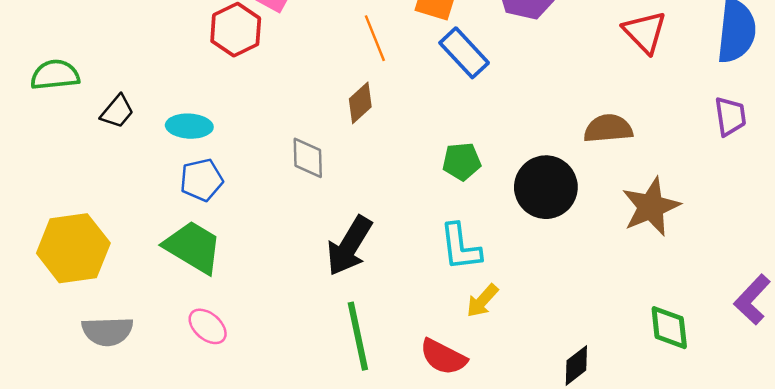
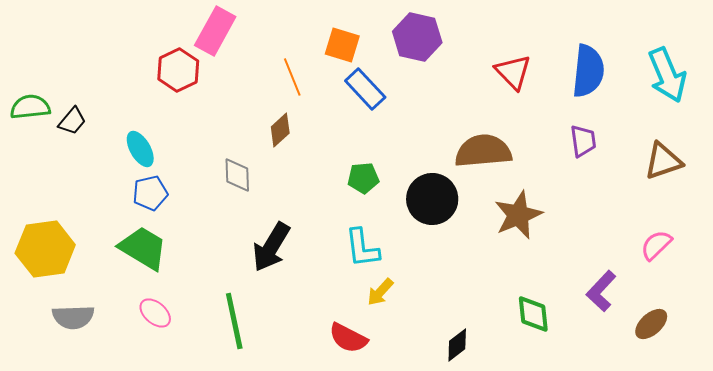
black trapezoid: (117, 111) -> (72, 121), moved
cyan ellipse: (189, 126) -> (140, 149), turned 57
brown semicircle: (608, 129) -> (483, 151), size x1.4
green line: (358, 336) -> (234, 321), moved

